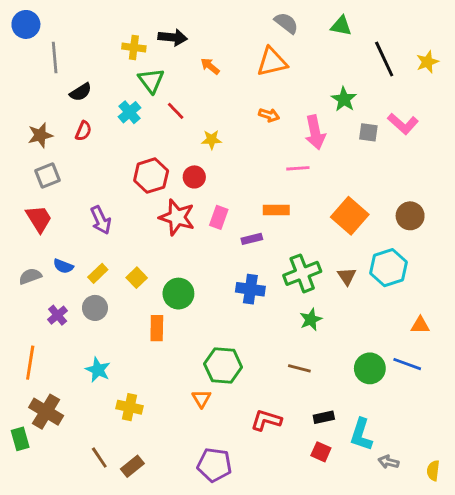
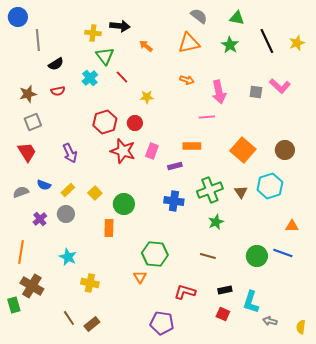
green star: (344, 99) -> (230, 45), moved
red semicircle: (83, 131) -> (58, 91), turned 56
purple pentagon: (214, 465) -> (162, 323), moved

